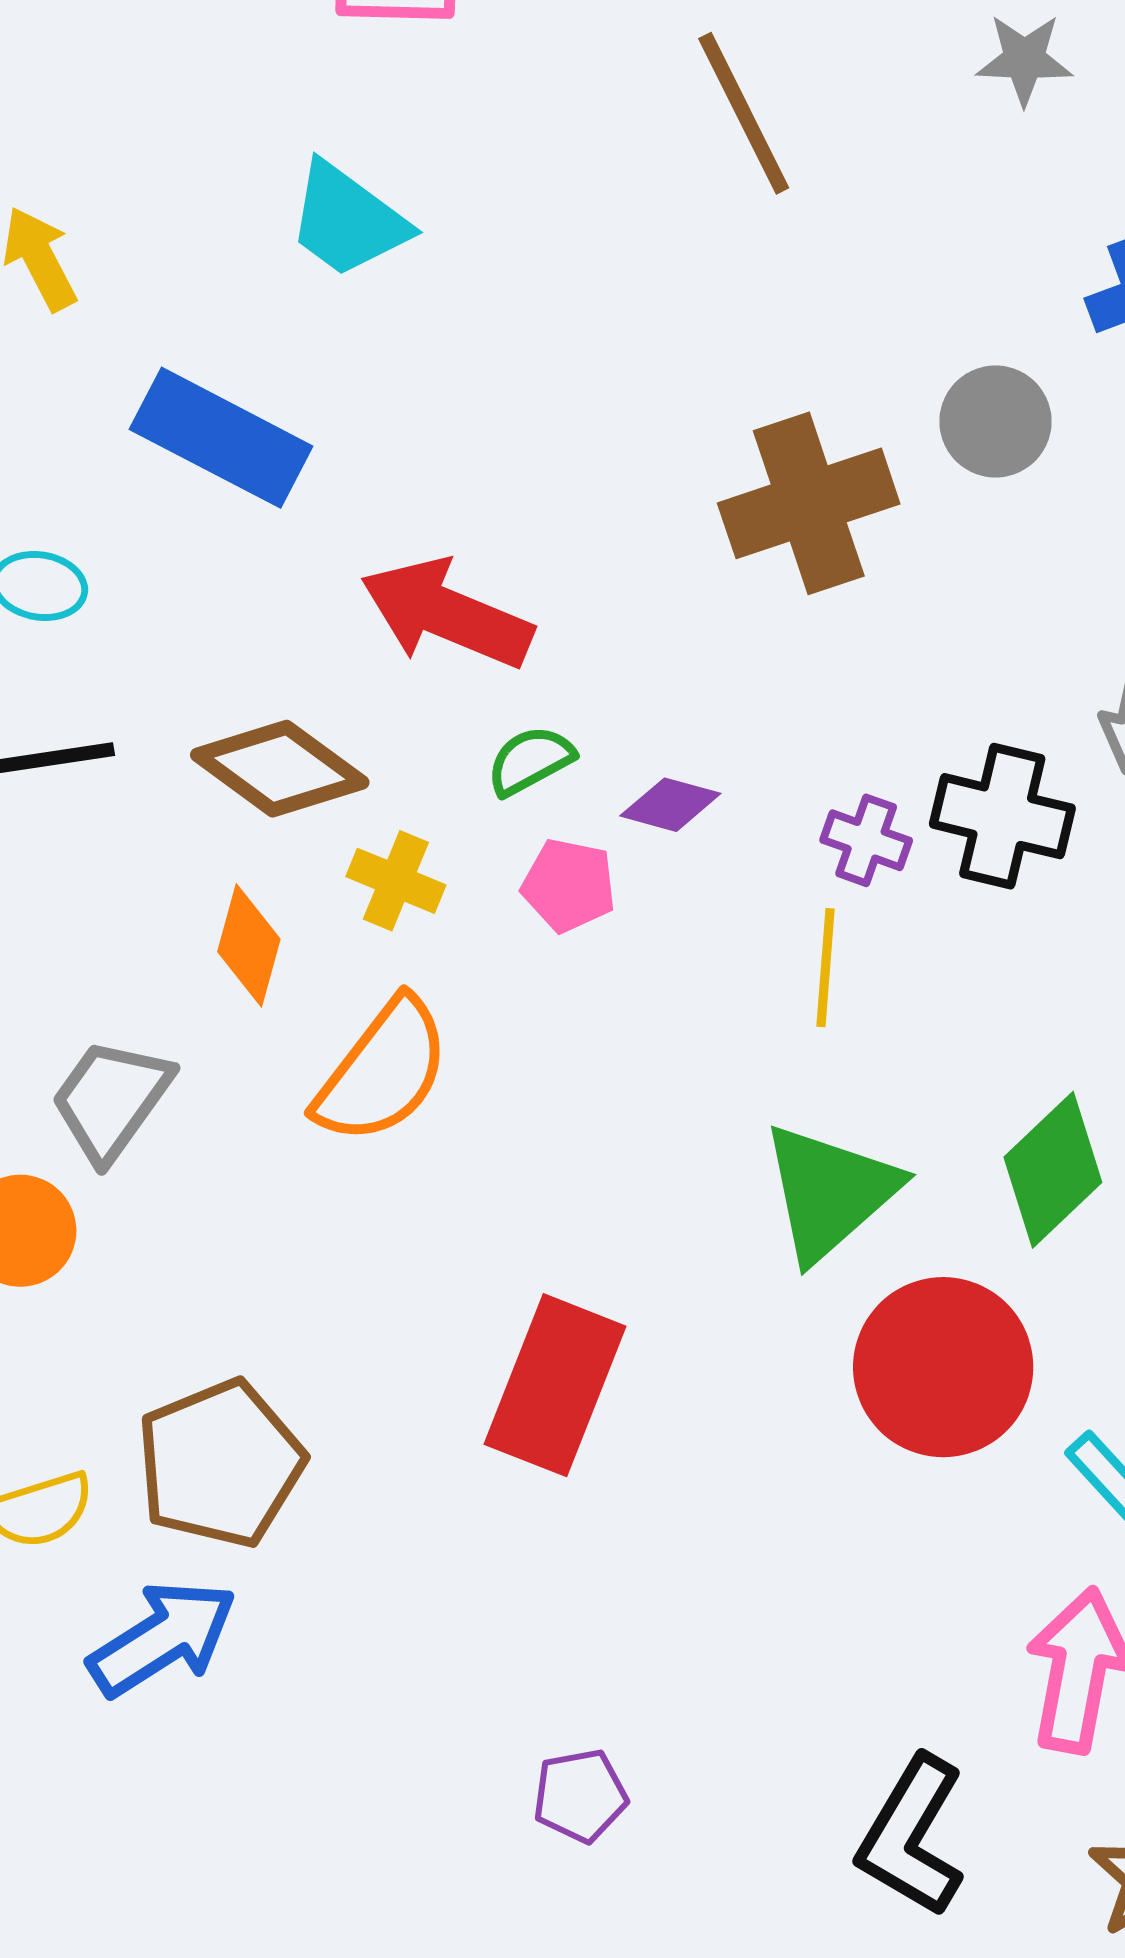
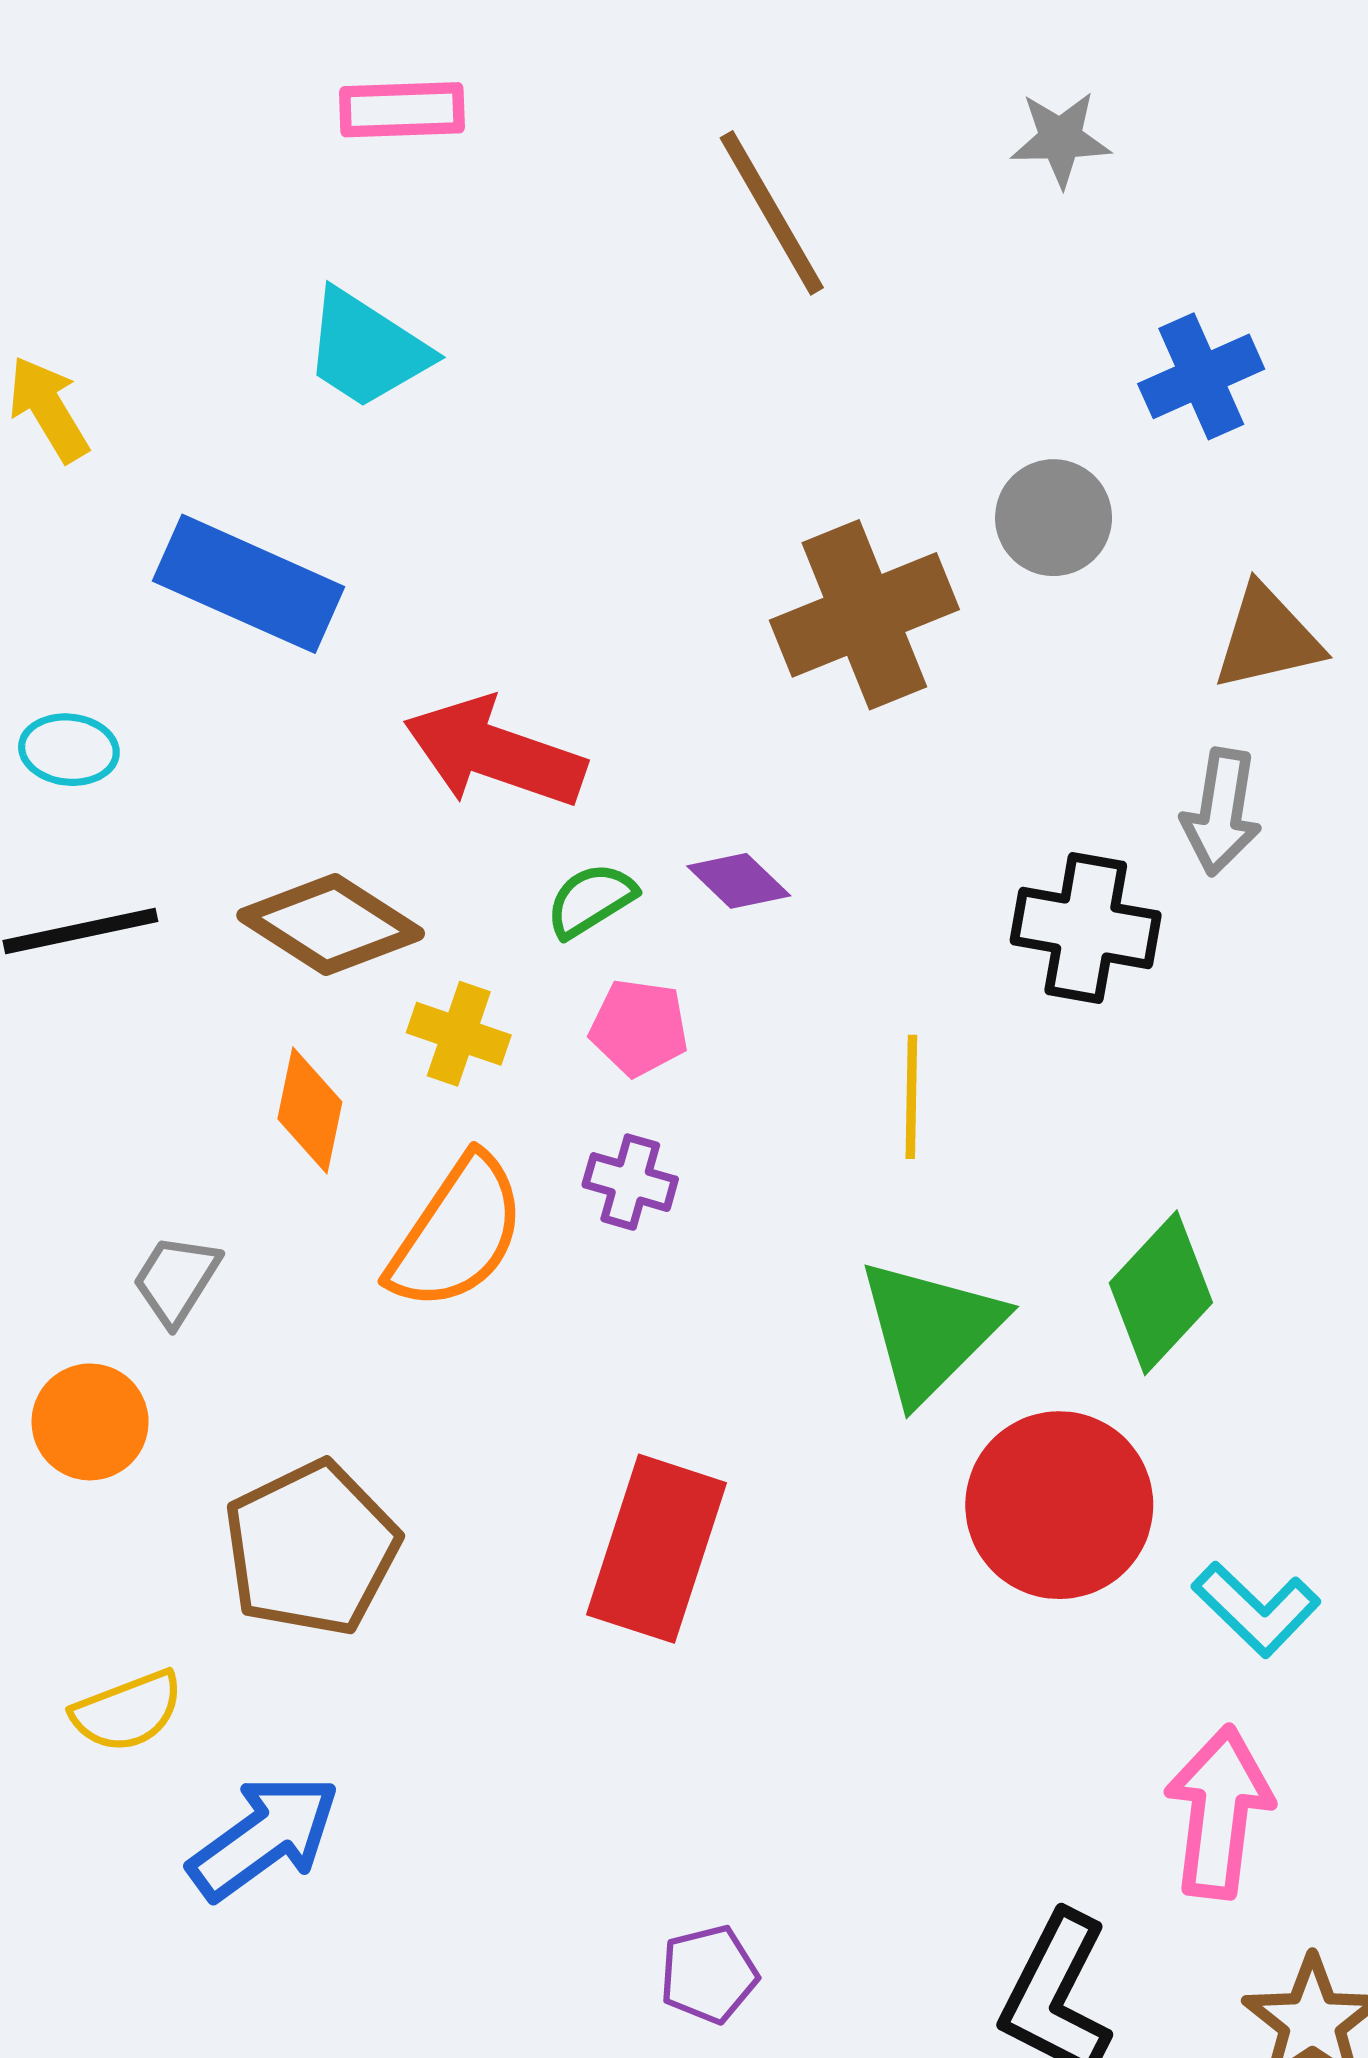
purple diamond: (670, 805) -> (739, 881), moved, turned 32
purple cross: (866, 840) -> (630, 1182), moved
gray trapezoid: (111, 1100) -> (176, 1280), size x0.7
brown pentagon: (220, 1464) -> (311, 1548), moved

